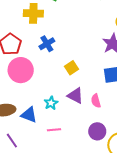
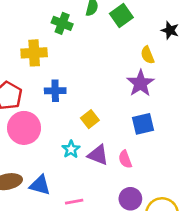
blue cross: (47, 44) -> (55, 91), turned 35
cyan star: (51, 103) -> (71, 149), moved

